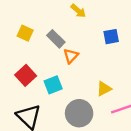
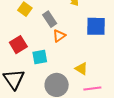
blue square: (111, 37) -> (96, 26), size x1.5
yellow triangle: (104, 89) -> (81, 69), turned 48

